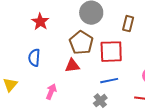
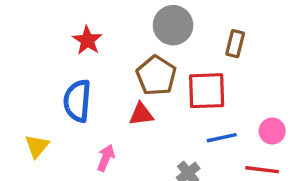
blue semicircle: (34, 58) -> (77, 101), size x1.4
blue line: (109, 81) -> (222, 138), moved

